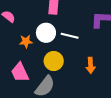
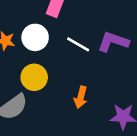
white line: (70, 36) -> (78, 44), moved

